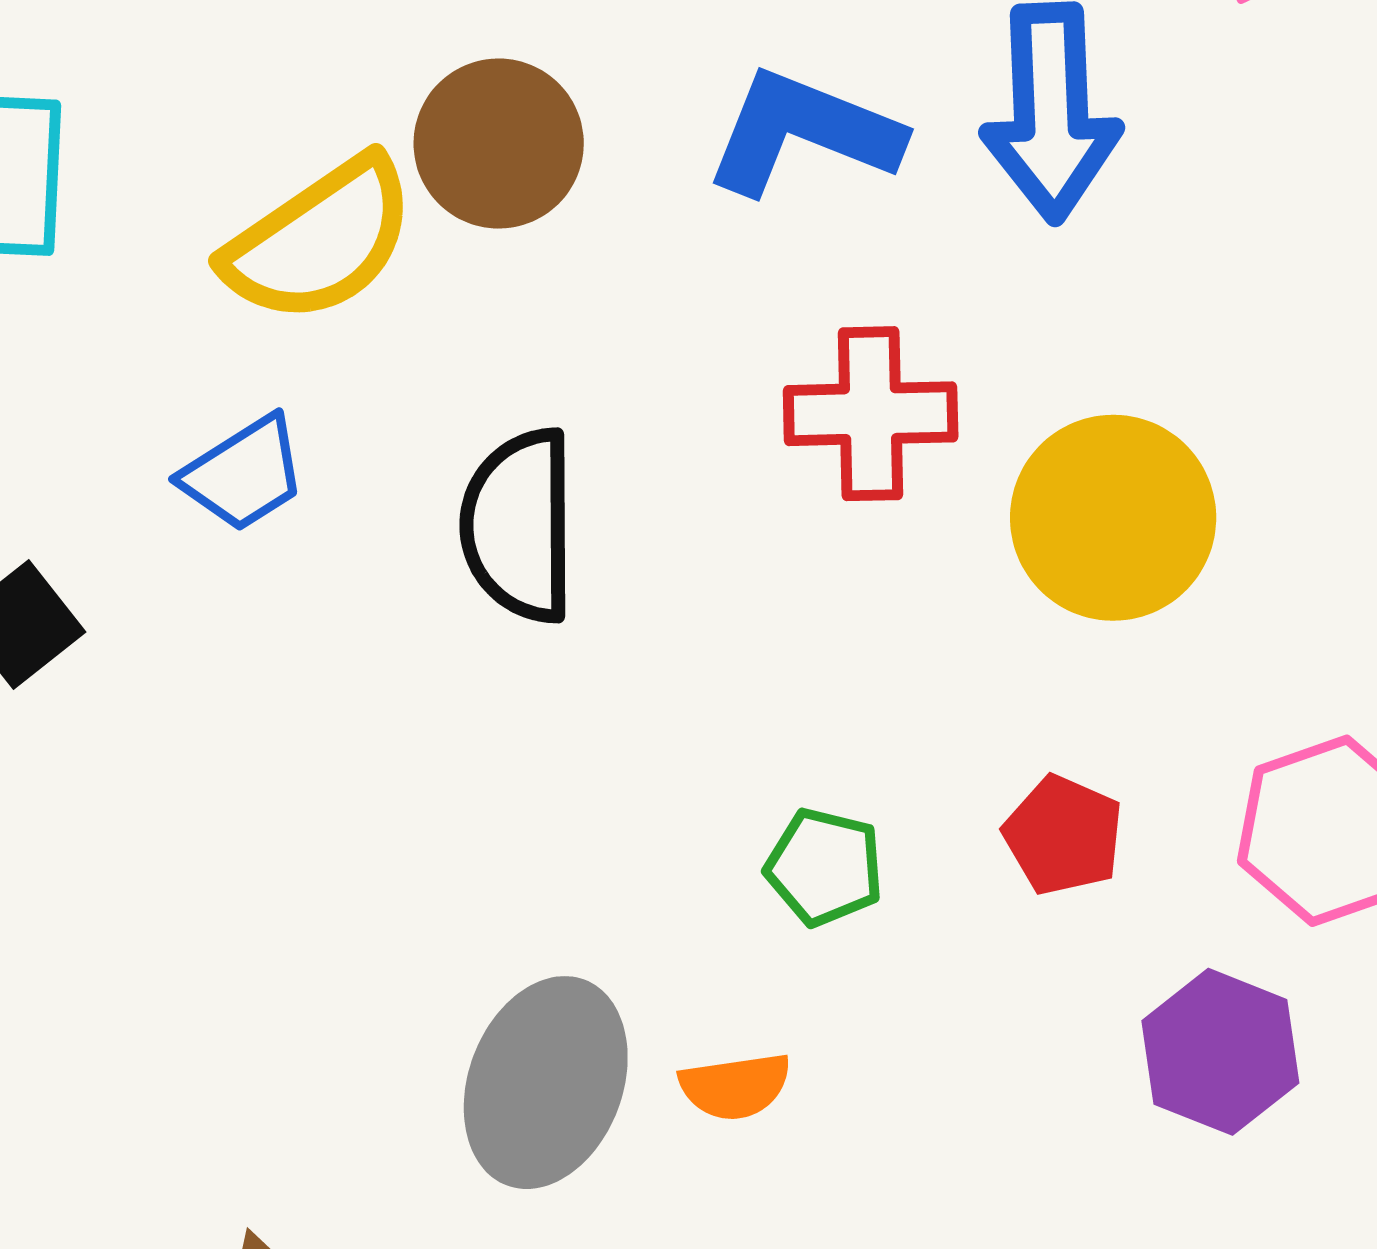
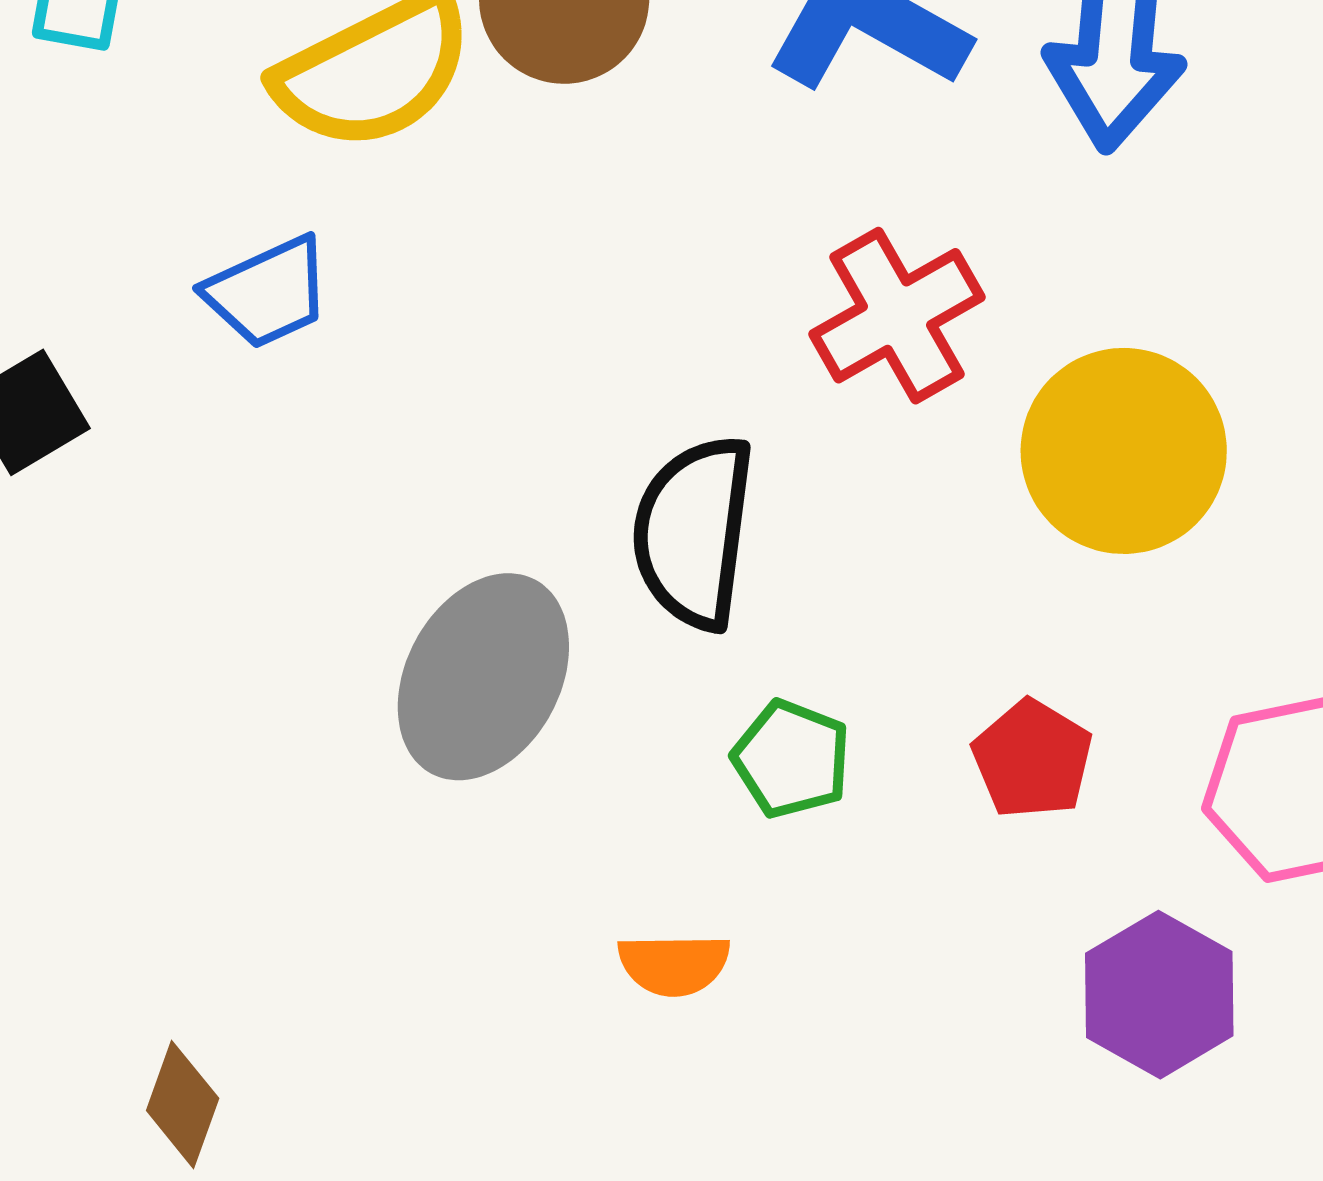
red cross: (871, 414) -> (897, 316), turned -36
black semicircle: (519, 526) -> (694, 532), moved
gray ellipse: (546, 1083) -> (483, 677), moved

